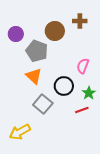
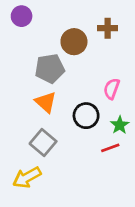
purple circle: (16, 34) -> (22, 16), moved
gray pentagon: (37, 51) -> (50, 69), turned -30
gray square: (43, 104) -> (43, 142), moved

